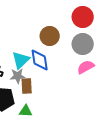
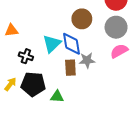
gray star: (18, 76) -> (87, 60), moved
brown rectangle: (27, 86) -> (70, 68), moved

